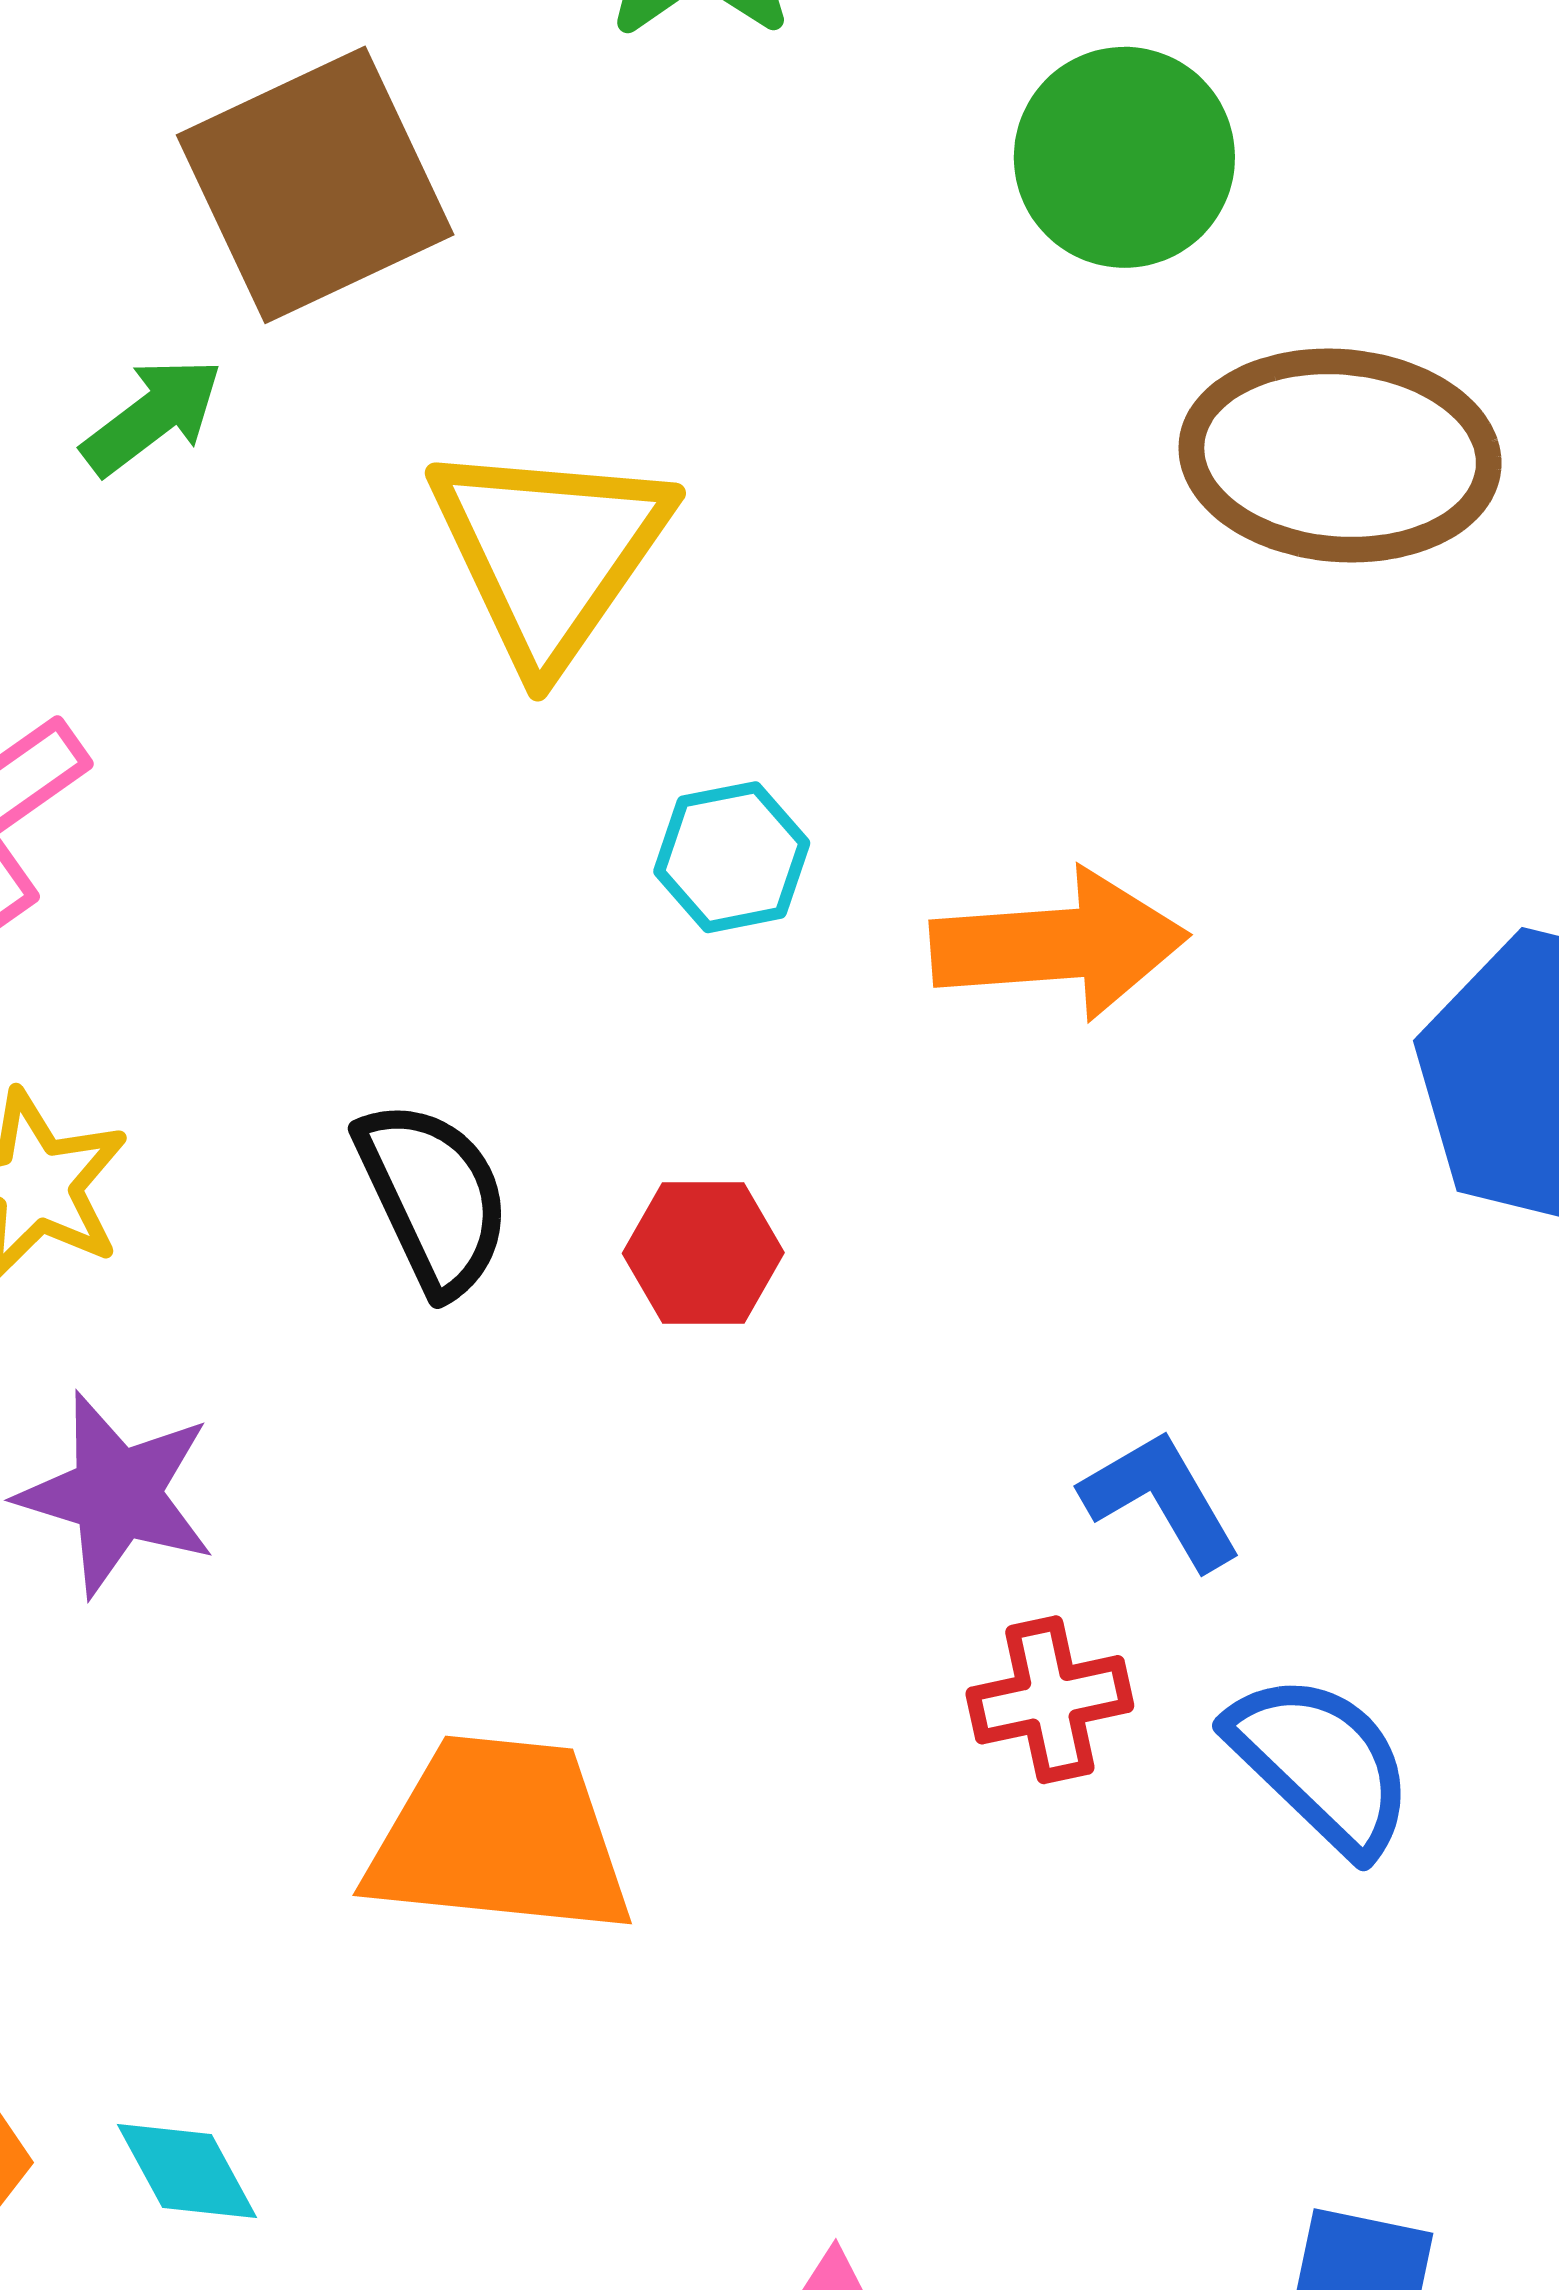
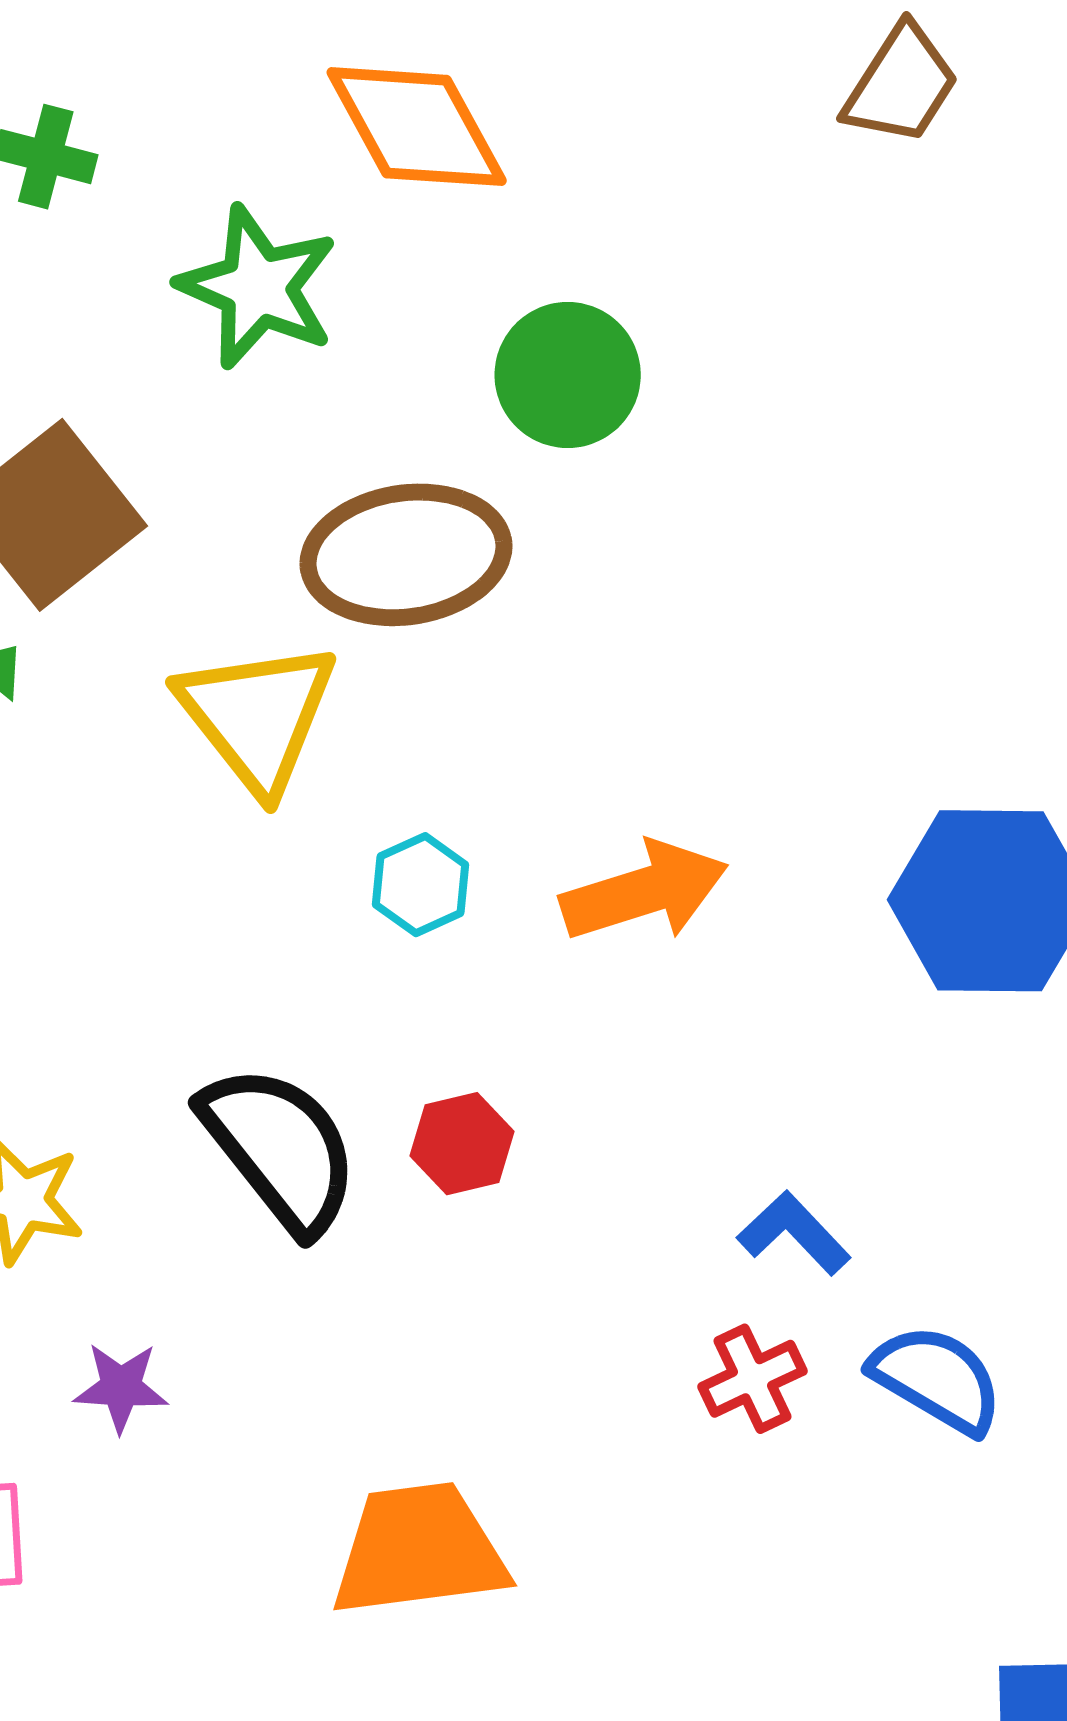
brown ellipse: (1340, 456) -> (406, 555), moved
black semicircle: (433, 1197) -> (280, 1148), size x1.4
purple star: (117, 1494) -> (121, 1387), size x0.7

